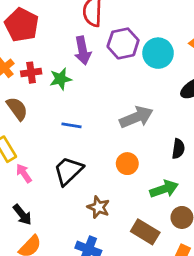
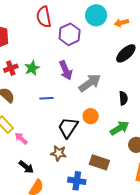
purple arrow: (83, 51) -> (66, 70), moved
cyan circle: (158, 53) -> (96, 15), moved
black trapezoid: (68, 171) -> (68, 128), moved
brown star: (98, 207) -> (59, 153), moved
brown rectangle: (145, 232) -> (99, 162), moved

